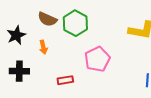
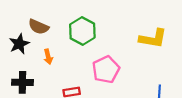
brown semicircle: (47, 19) -> (39, 27), moved

